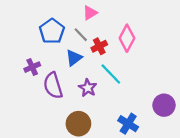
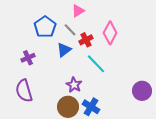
purple semicircle: (53, 86) -> (24, 91), moved
purple star: (88, 88) -> (74, 85), moved
blue cross: (128, 124) -> (91, 107), moved

